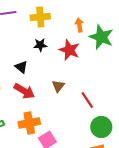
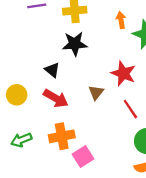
black star: (40, 45) -> (75, 44), size x1.5
red star: (69, 50) -> (123, 73), moved

